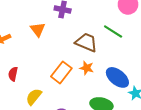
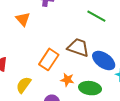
brown trapezoid: (86, 42) -> (78, 47), moved
orange star: (87, 68) -> (67, 80), moved

